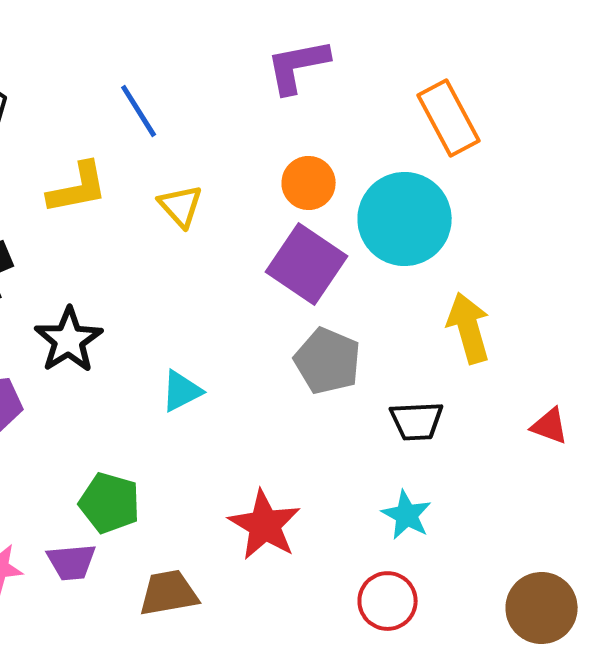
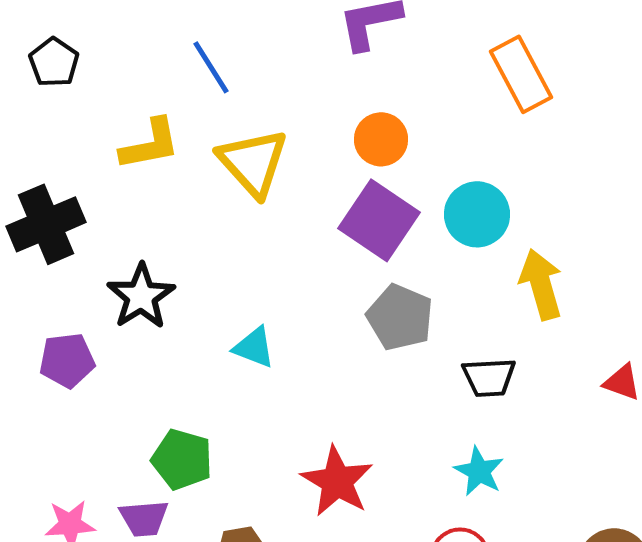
yellow triangle: (181, 206) -> (253, 162), size x1.6
cyan circle: (405, 219) -> (477, 214), moved, size x0.7
cyan triangle: (182, 391) -> (254, 347), turned 48

